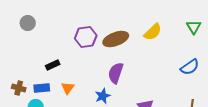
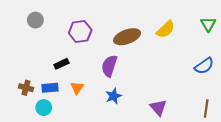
purple hexagon: (86, 37) -> (80, 32), moved
purple semicircle: (116, 73) -> (109, 66), moved

